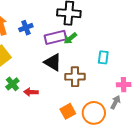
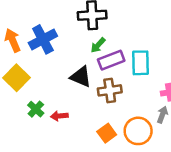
blue cross: (26, 28) -> (43, 39), size x1.6
purple rectangle: (55, 37) -> (111, 60), moved
cyan rectangle: (103, 57) -> (140, 63), size x1.5

